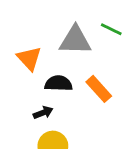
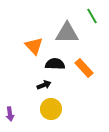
green line: (111, 29) -> (92, 16), moved, turned 35

